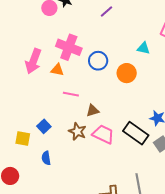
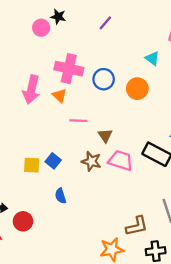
cyan triangle: (143, 48) -> (152, 58), turned 32
orange triangle: (57, 70) -> (59, 96), turned 40
brown triangle: (93, 110) -> (105, 136), turned -40
yellow square: (23, 138) -> (32, 165), moved

